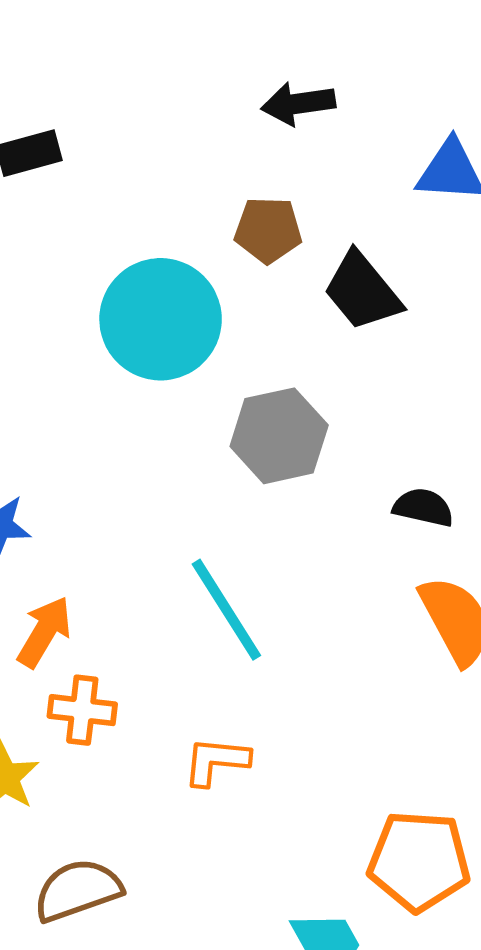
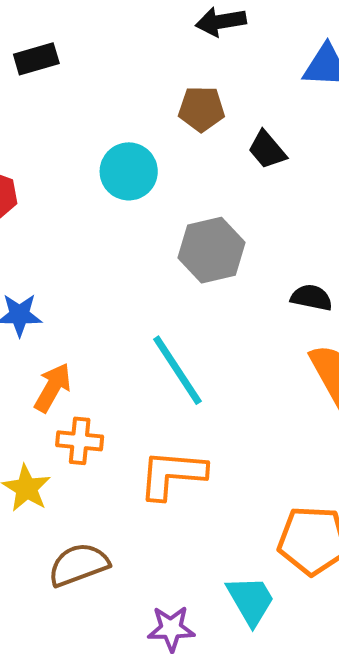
black trapezoid: (362, 291) -> (267, 150), size x0.7
cyan circle: (161, 319) -> (129, 171), size x0.7
orange L-shape: (216, 761) -> (172, 474), size x1.5

